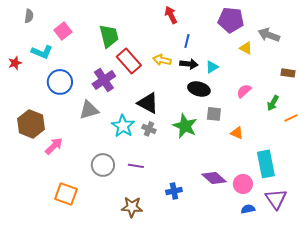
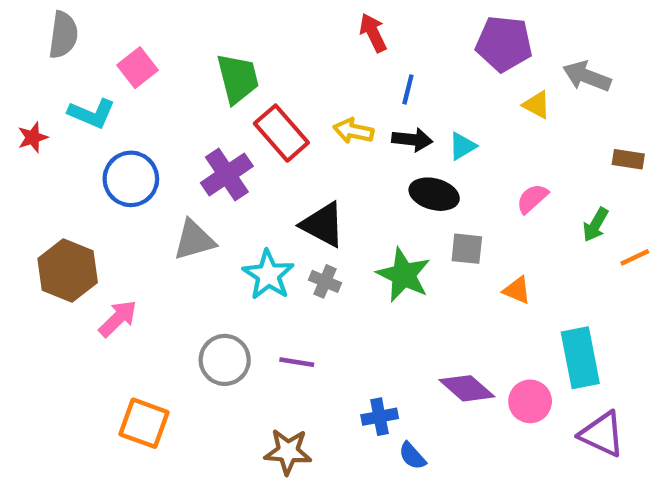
gray semicircle: (29, 16) -> (63, 35), size x1.5
purple triangle: (276, 199) -> (602, 434), turned -30
blue semicircle: (248, 209) -> (412, 456), moved, turned -120

